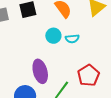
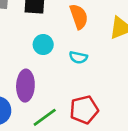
cyan circle: (53, 36) -> (43, 45), moved

